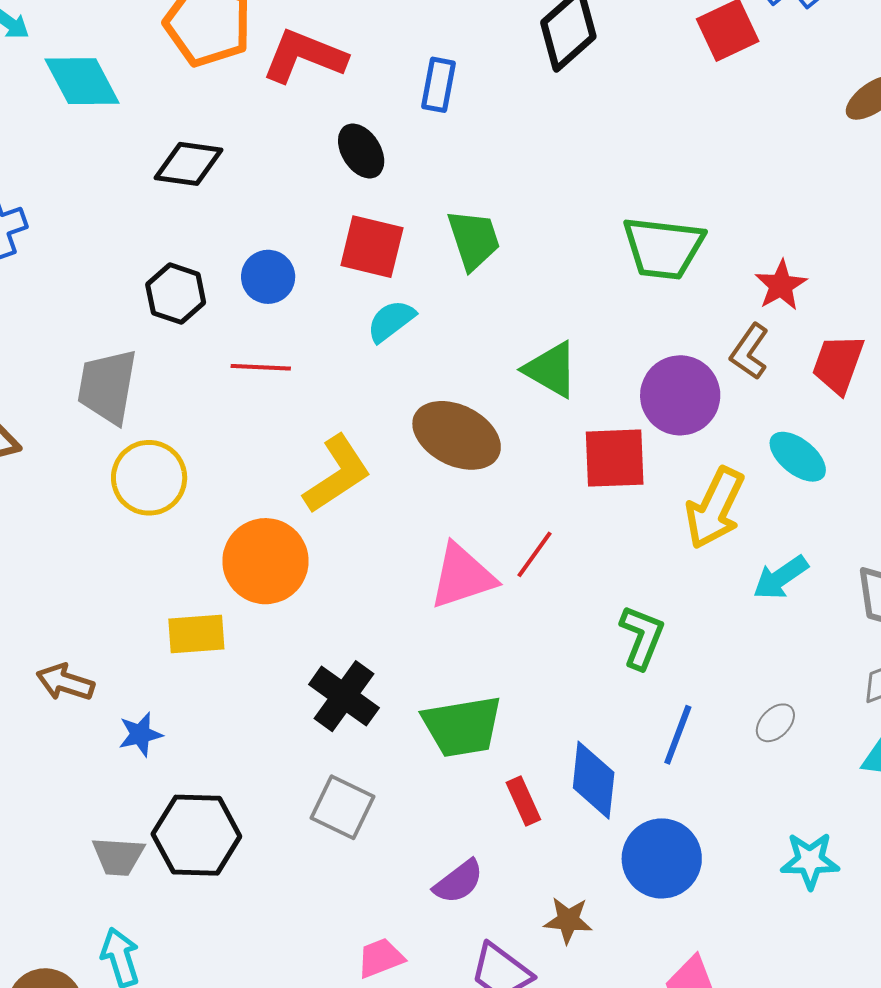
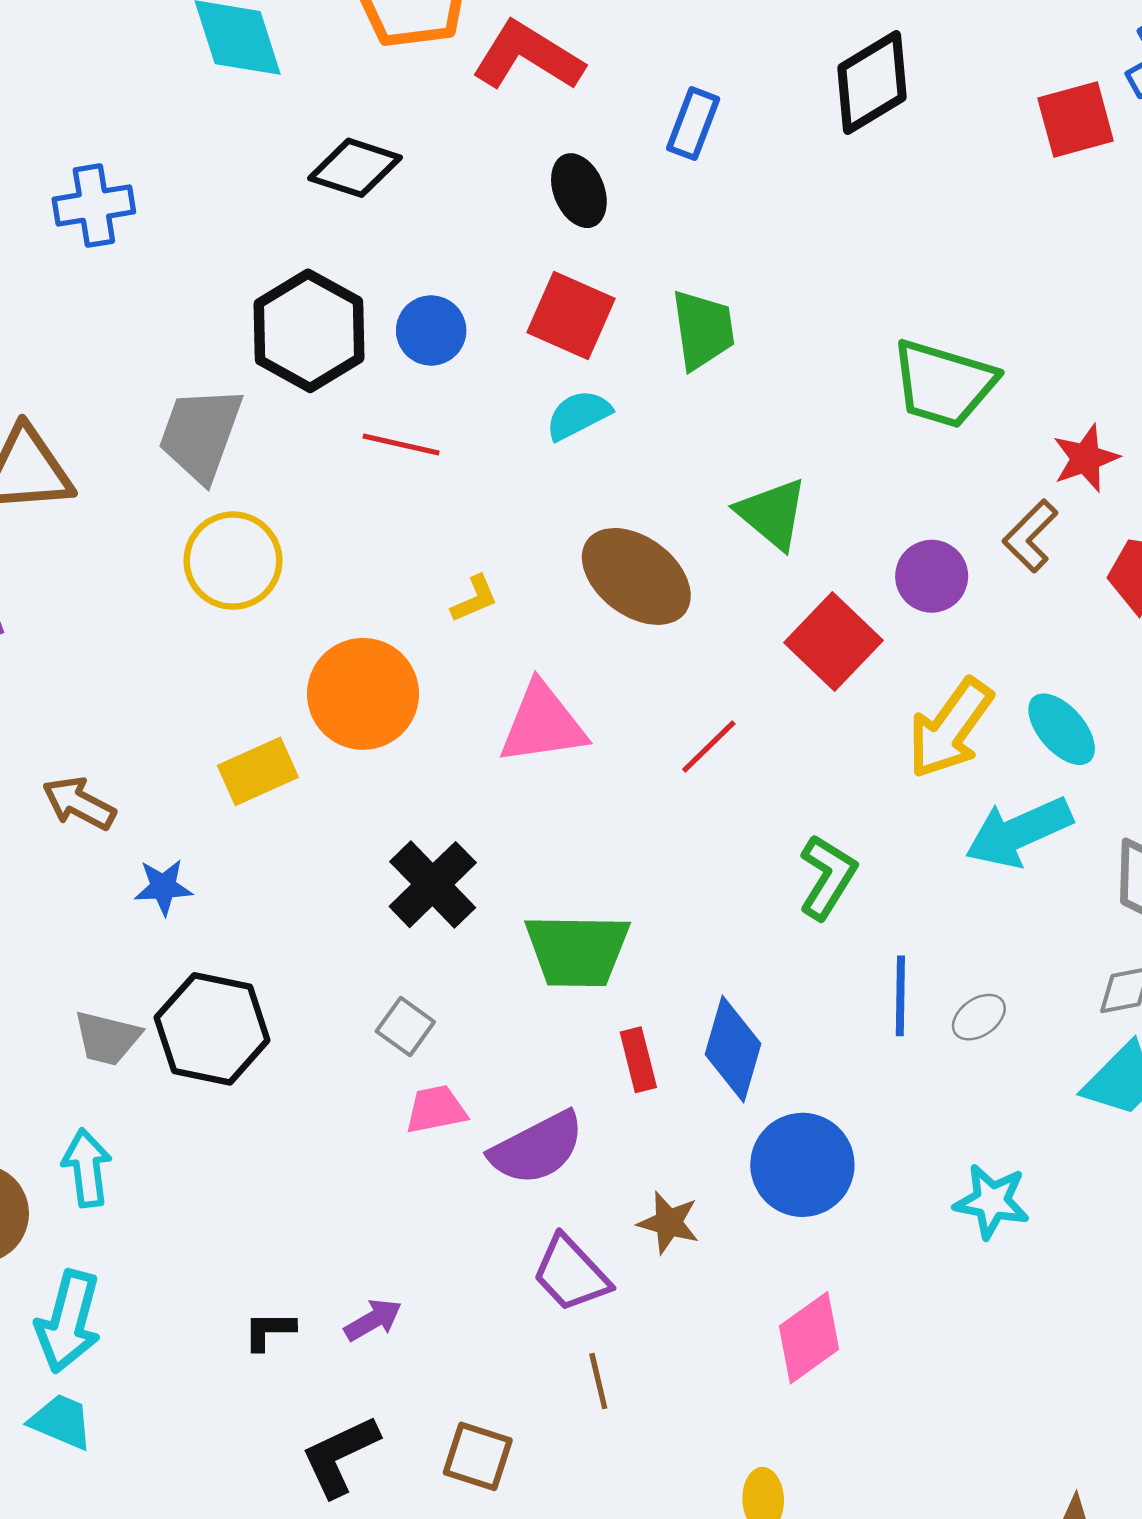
black hexagon: (176, 294) -> (309, 331), size x1.5
purple circle: (680, 395) -> (932, 576), size x0.7
cyan ellipse: (798, 457) -> (1062, 729), moved
red square: (615, 458) -> (833, 642), turned 36
yellow L-shape: (337, 474) -> (474, 599), size x0.5
pink triangle: (462, 576) -> (543, 724), moved
cyan arrow: (781, 577) -> (1019, 832), size x1.4
yellow rectangle: (196, 634) -> (258, 771), turned -30
blue line: (678, 735) -> (900, 996), moved, turned -30
gray square: (342, 807) -> (405, 1026), size x0.7
purple semicircle: (459, 882) -> (537, 1148), size x1.4
pink trapezoid: (381, 958) -> (436, 1109), moved

